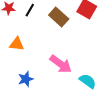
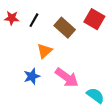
orange triangle: (17, 44) -> (45, 51), moved, turned -49
blue star: (26, 79) -> (32, 76), moved

